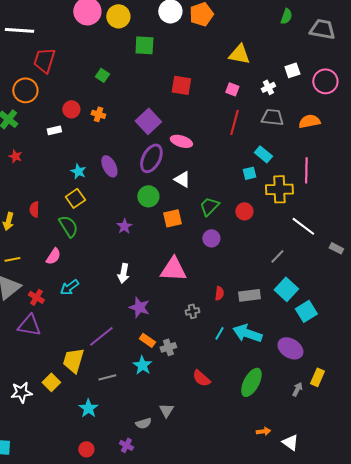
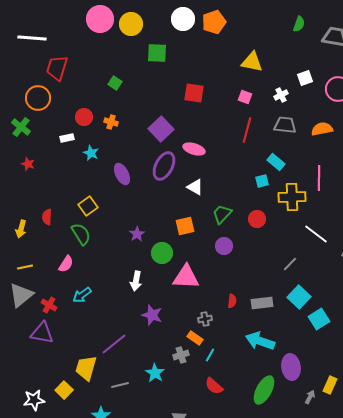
cyan star: (78, 171) -> (91, 153), moved
green circle: (148, 196) -> (162, 253), moved
cyan line: (219, 333) -> (210, 355), moved
orange rectangle: (147, 340) -> (195, 338), moved
purple ellipse: (290, 348) -> (291, 367), moved, turned 50

